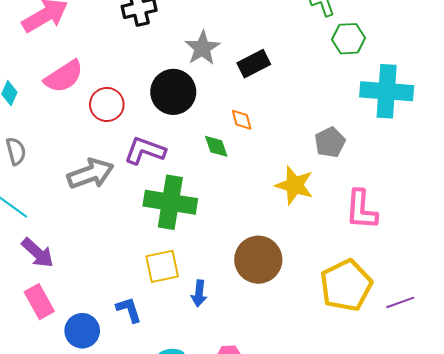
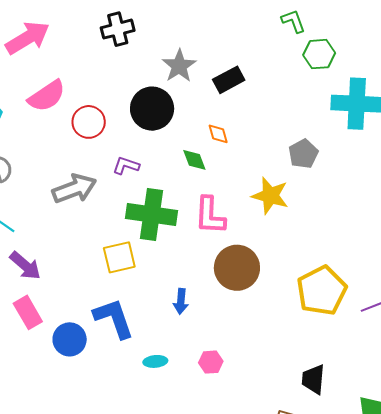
purple L-shape: (145, 151) -> (126, 166), size x0.7
pink L-shape: (361, 210) -> (210, 216), moved
yellow square: (162, 266) -> (119, 257), moved
blue L-shape: (129, 310) -> (114, 318), size x1.6

